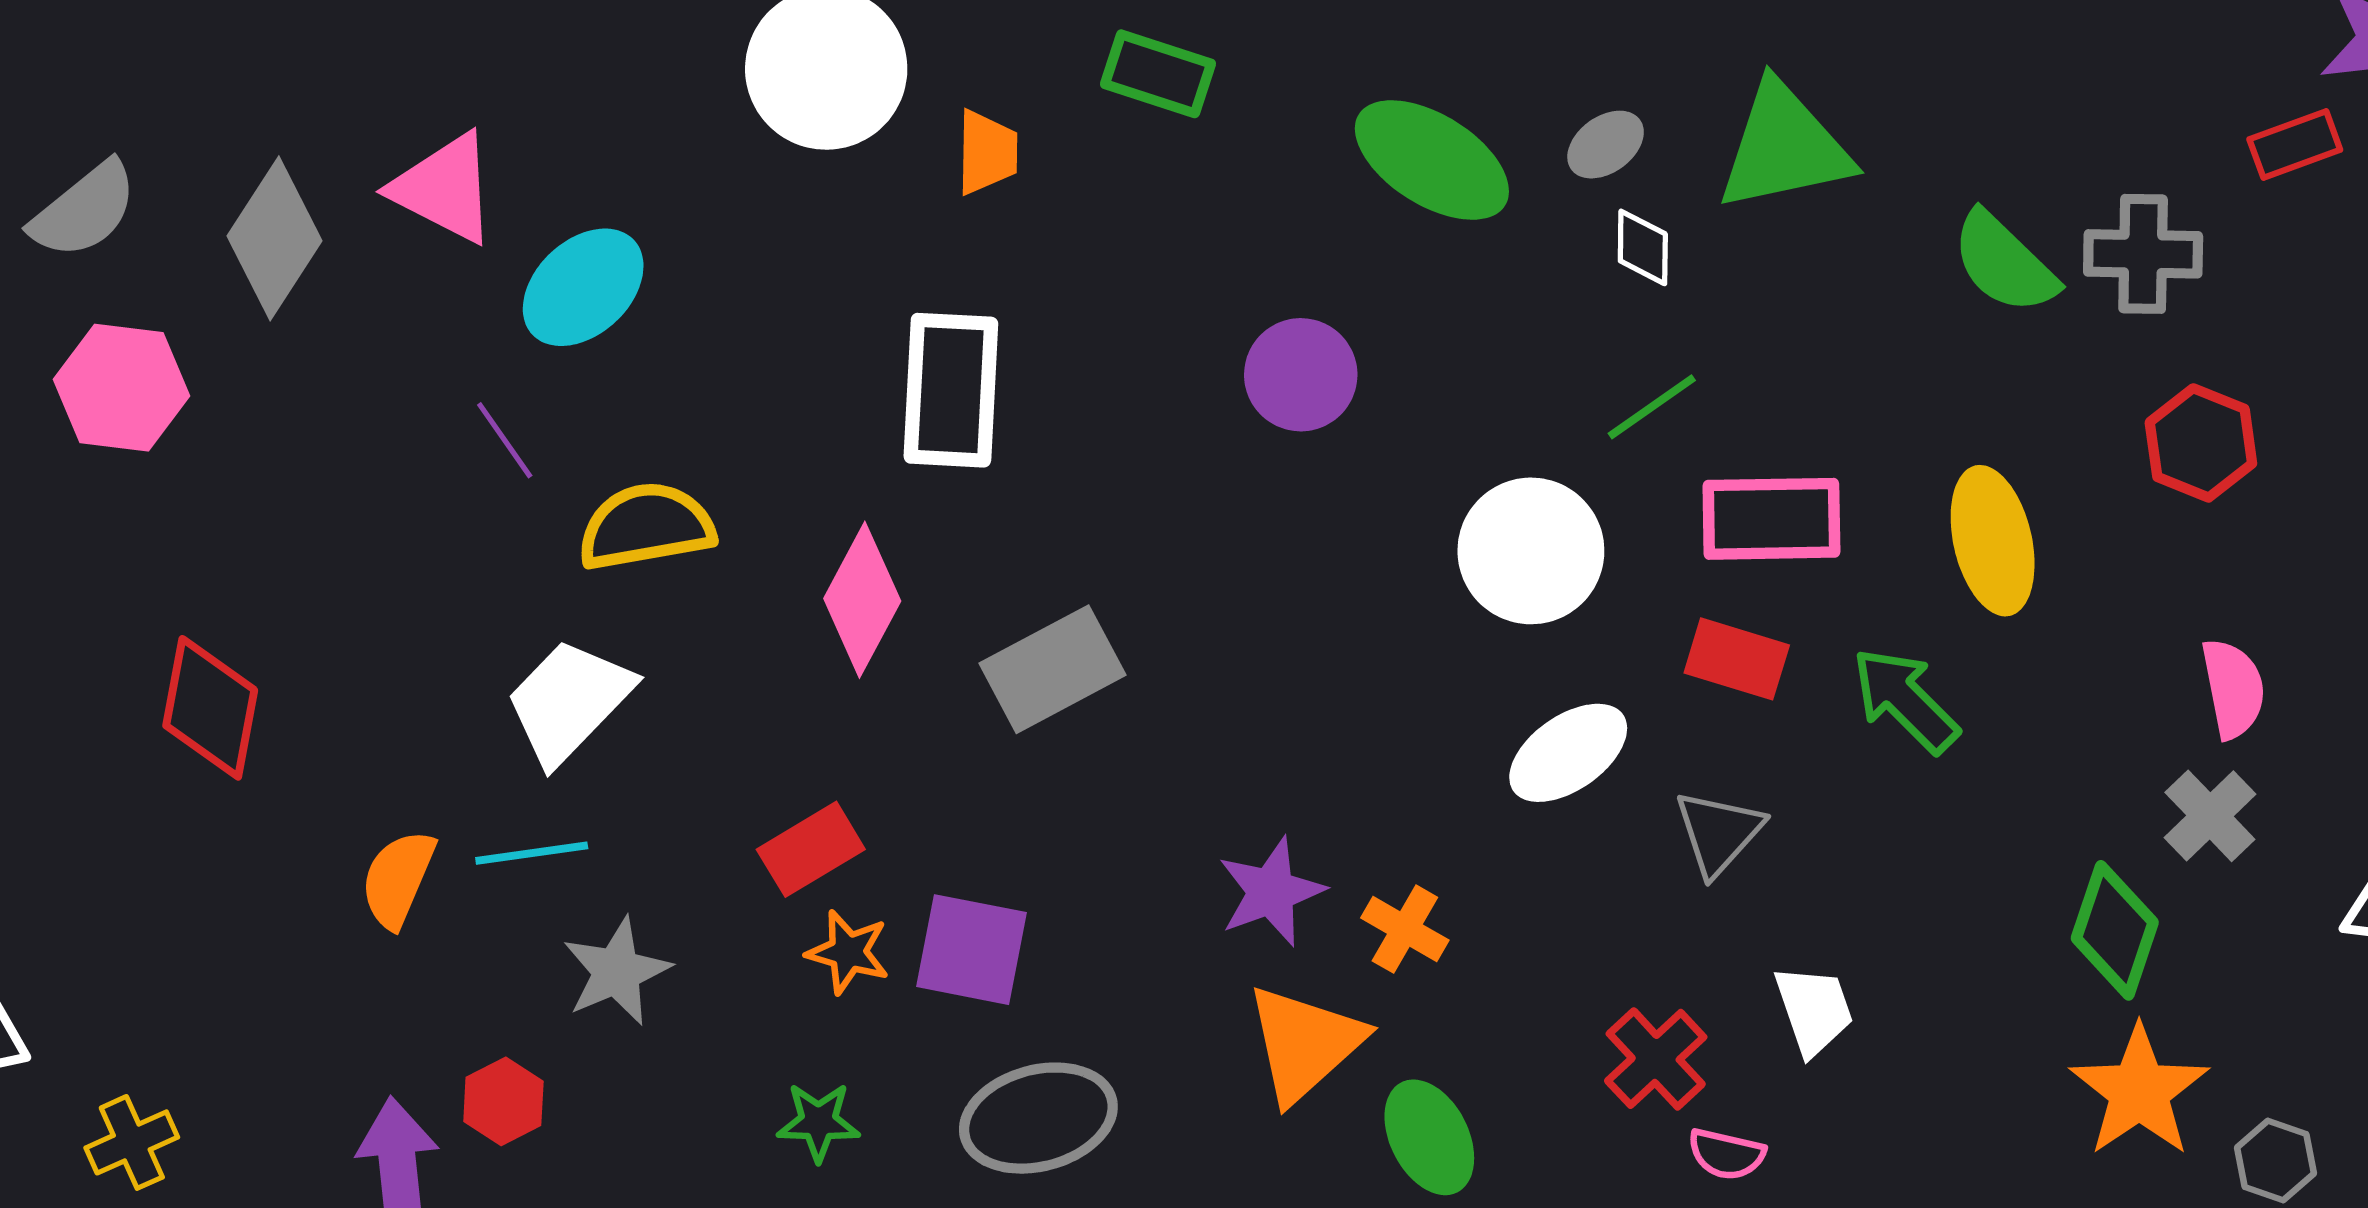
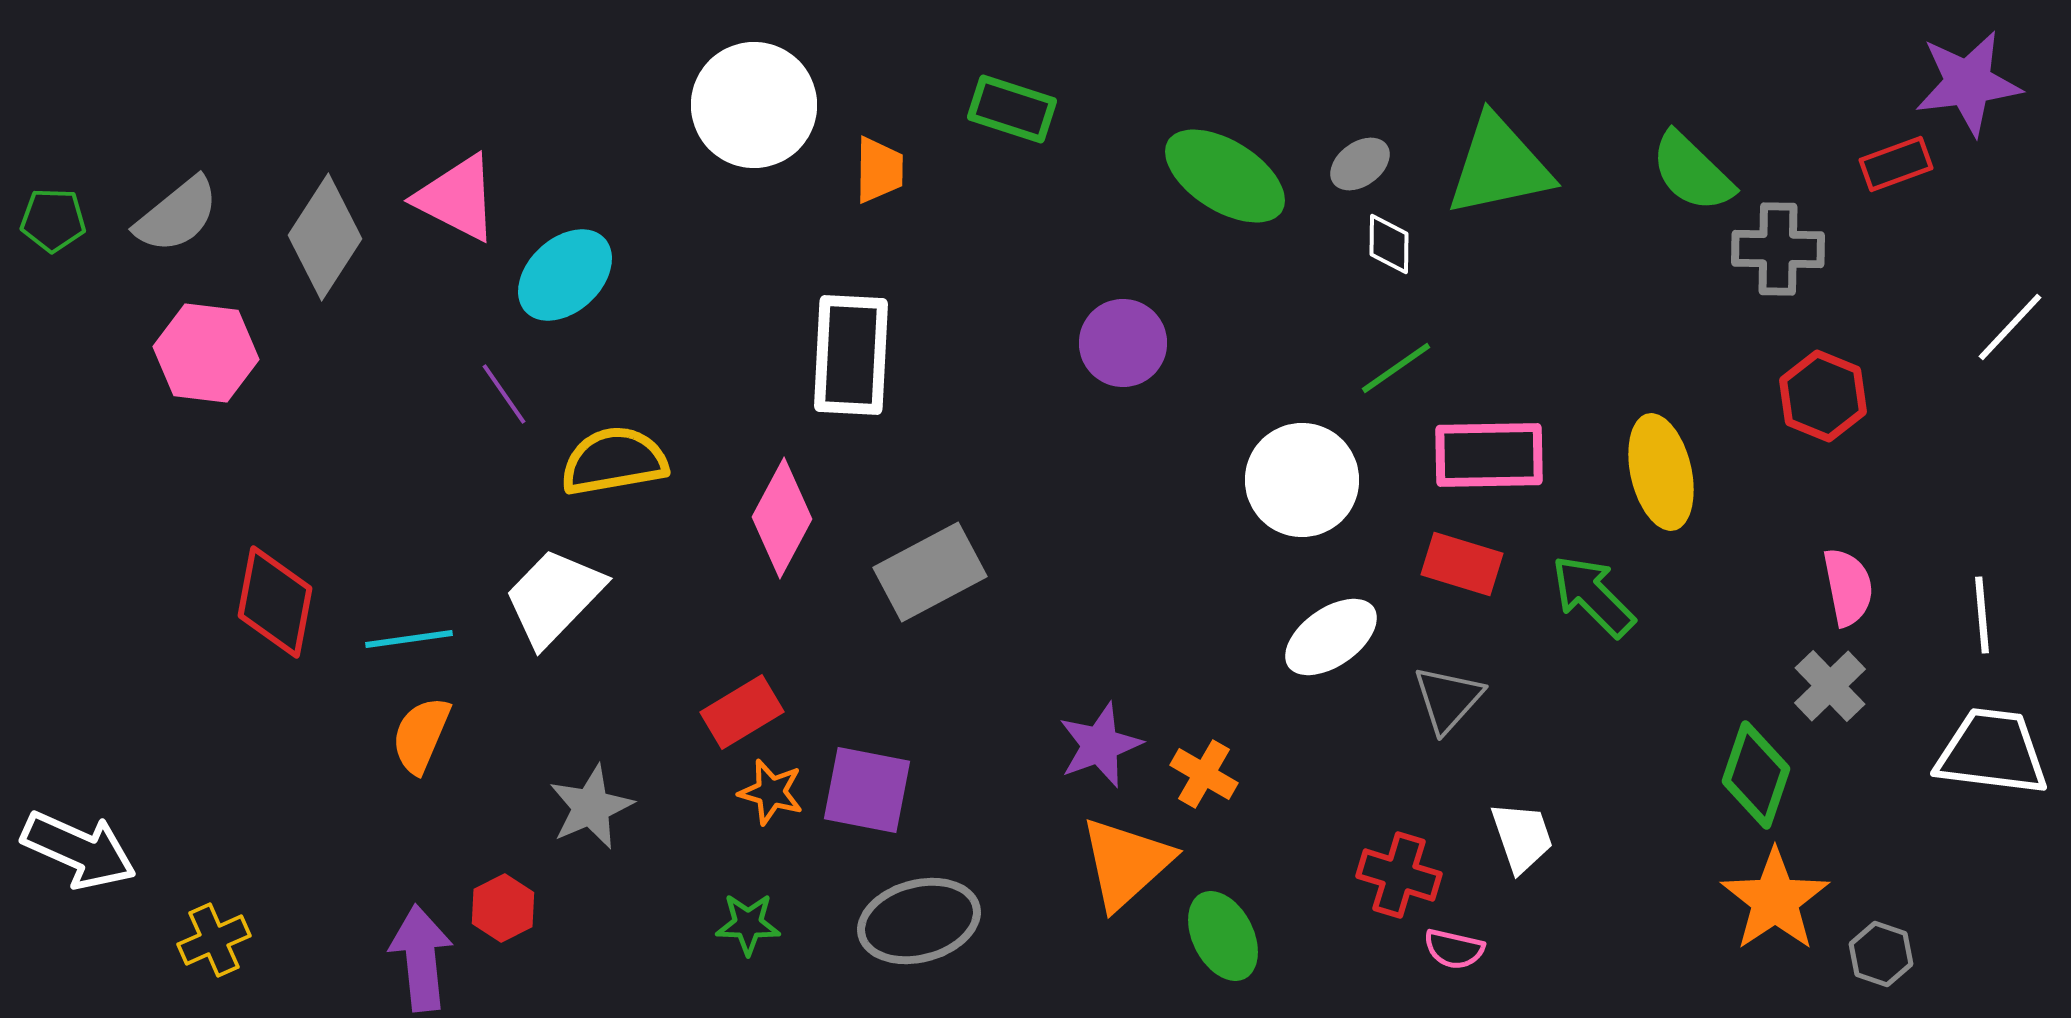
green semicircle: (2004, 263) -> (1692, 172), moved
cyan line: (532, 853) -> (409, 639), moved
red cross: (1656, 1059) -> (1399, 875), turned -30

